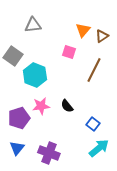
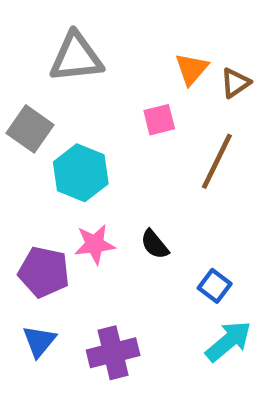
gray triangle: (33, 25) -> (76, 57), size x1.4
pink square: (69, 52) -> (159, 120), turned -32
purple pentagon: (19, 118) -> (44, 272), turned 30
purple cross: (49, 153) -> (113, 353), turned -35

